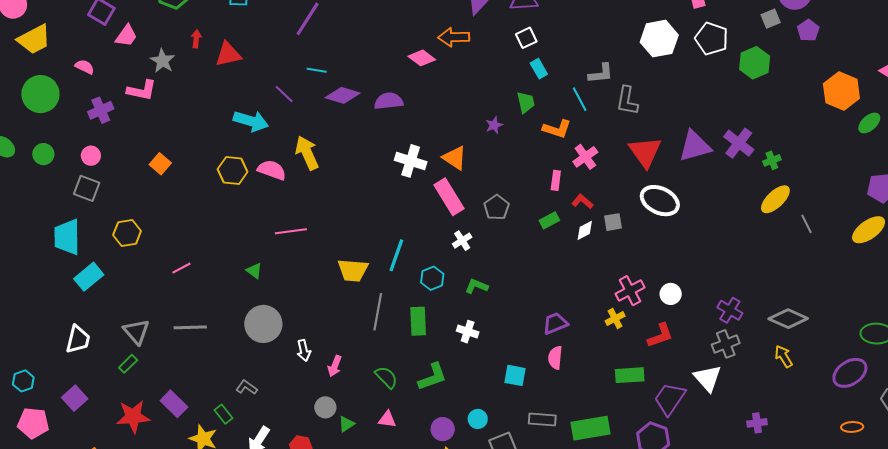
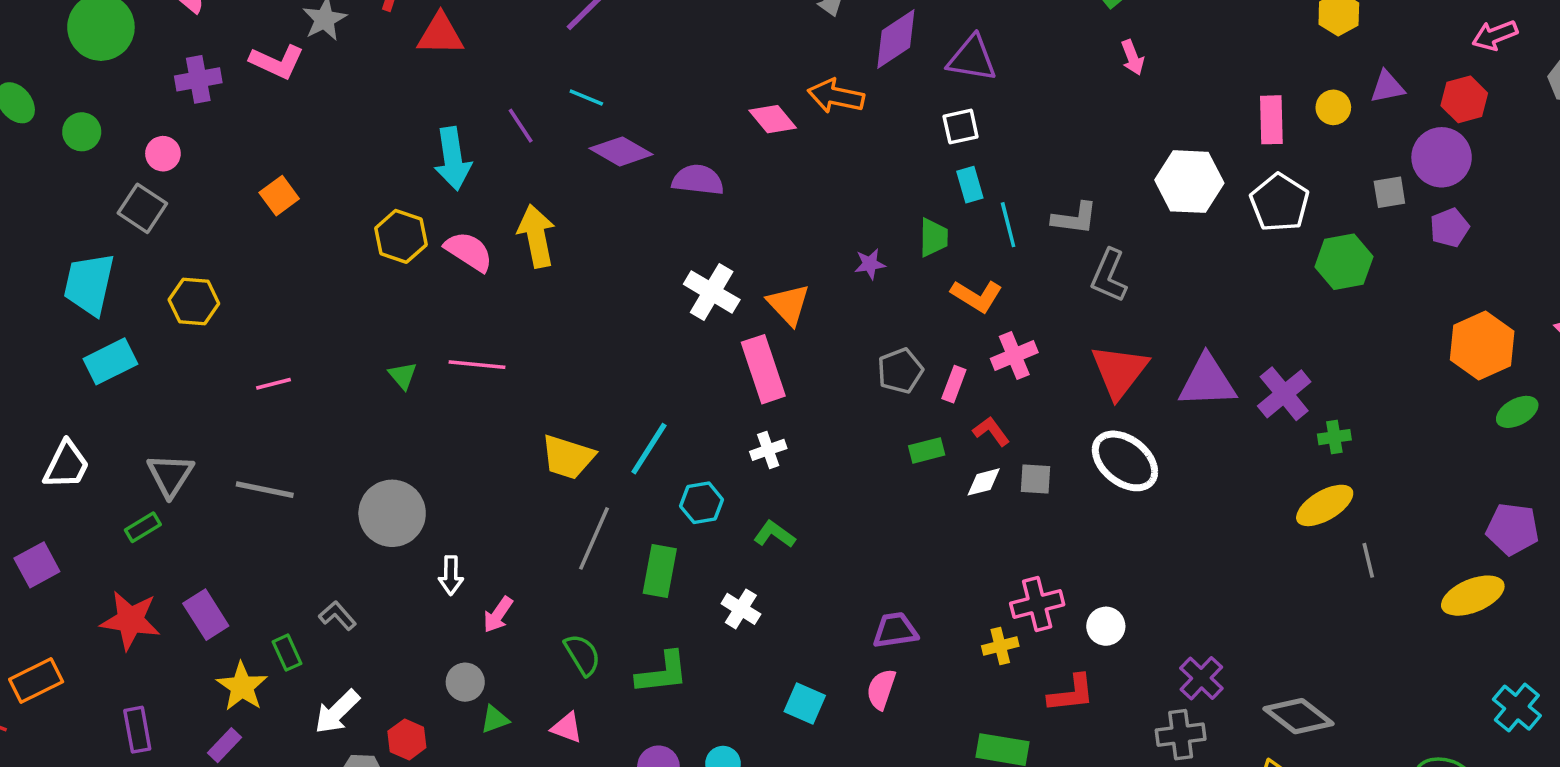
cyan line: (580, 99) -> (1008, 225), moved
cyan arrow: (251, 121) -> (453, 159), turned 52
gray pentagon: (497, 207) -> (900, 371), moved
green triangle: (254, 271) -> (403, 376), moved

